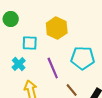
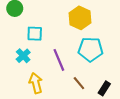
yellow hexagon: (57, 28) -> (80, 18), moved

